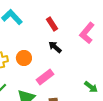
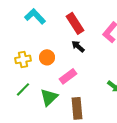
red rectangle: (52, 24) -> (75, 23), size x1.5

